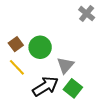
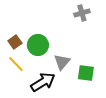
gray cross: (87, 14) -> (82, 13), turned 35
green square: (73, 88) -> (86, 73), moved, turned -30

